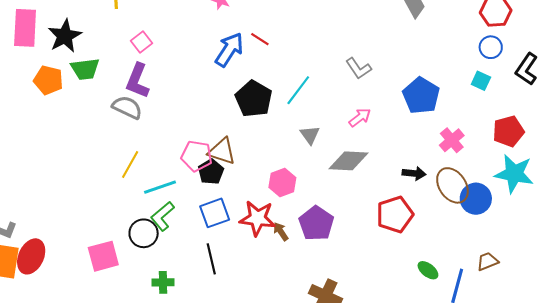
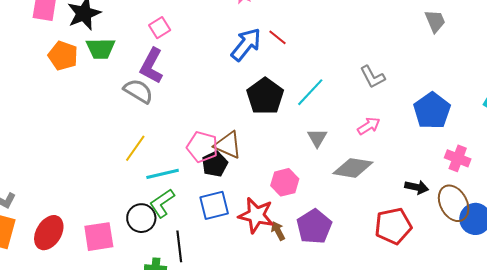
pink cross: (452, 140) -> (458, 158), turned -35
red ellipse: (31, 256) -> (49, 233), moved
black line: (211, 259) -> (179, 246), moved

